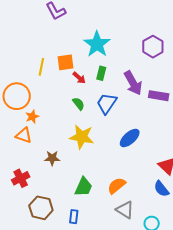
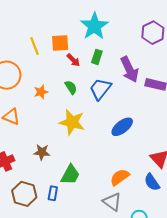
yellow line: (41, 67) -> (35, 46), turned -36
orange star: (32, 117) -> (41, 92), moved
brown star: (52, 158) -> (42, 152), moved
orange semicircle: (117, 186) -> (120, 177), moved
blue rectangle: (74, 217) -> (53, 193), moved

